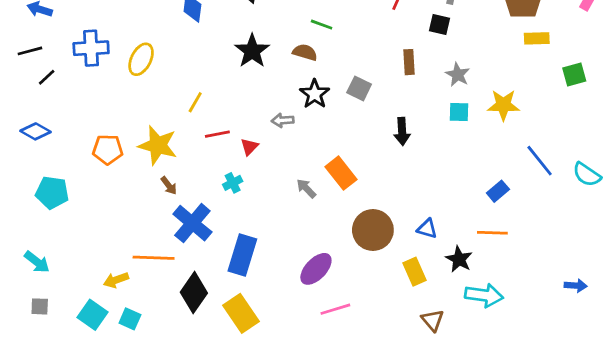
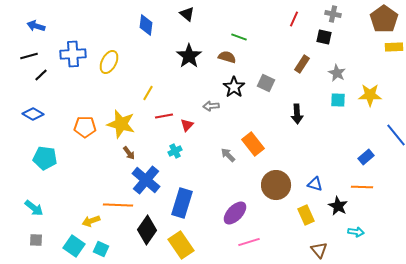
brown rectangle: (409, 62) -> (302, 64), turned 36
cyan arrow: (484, 295) -> (356, 232), size x0.6

